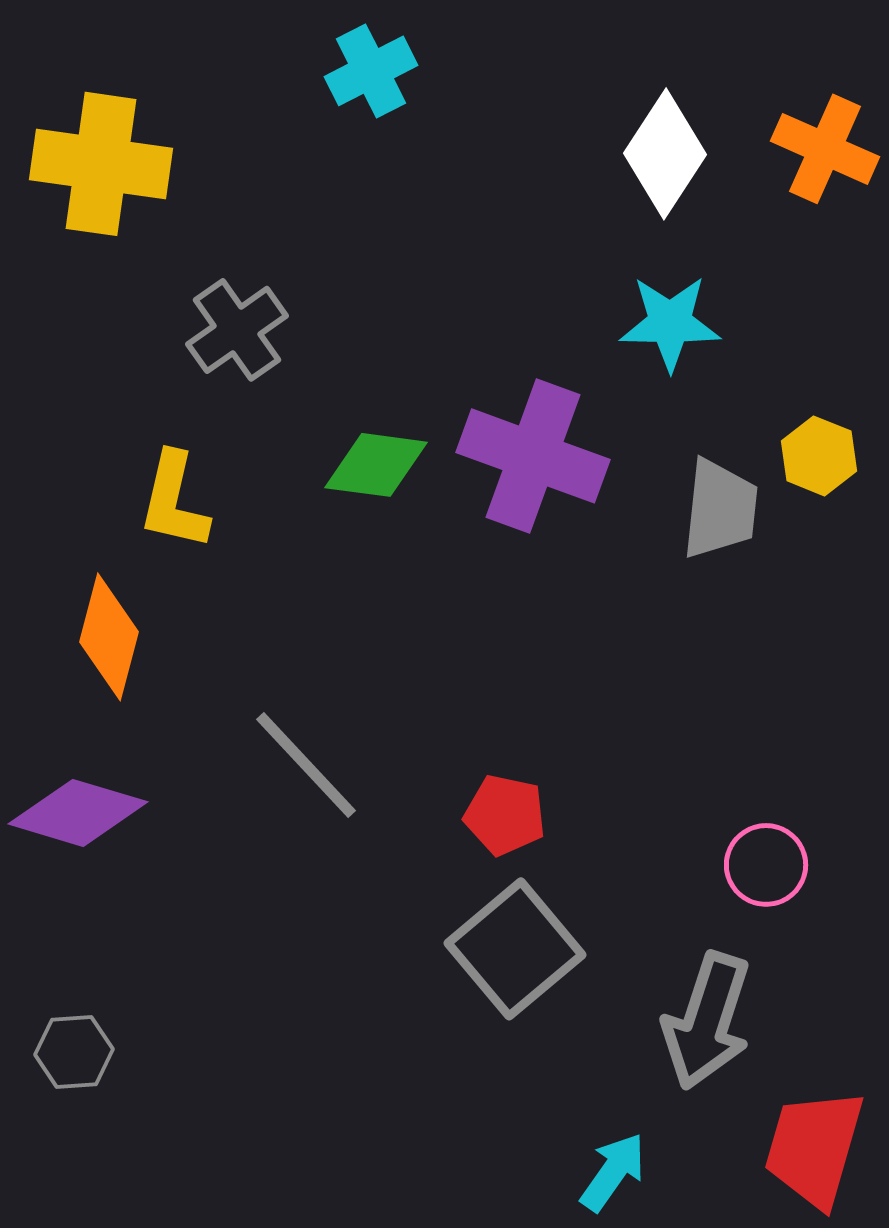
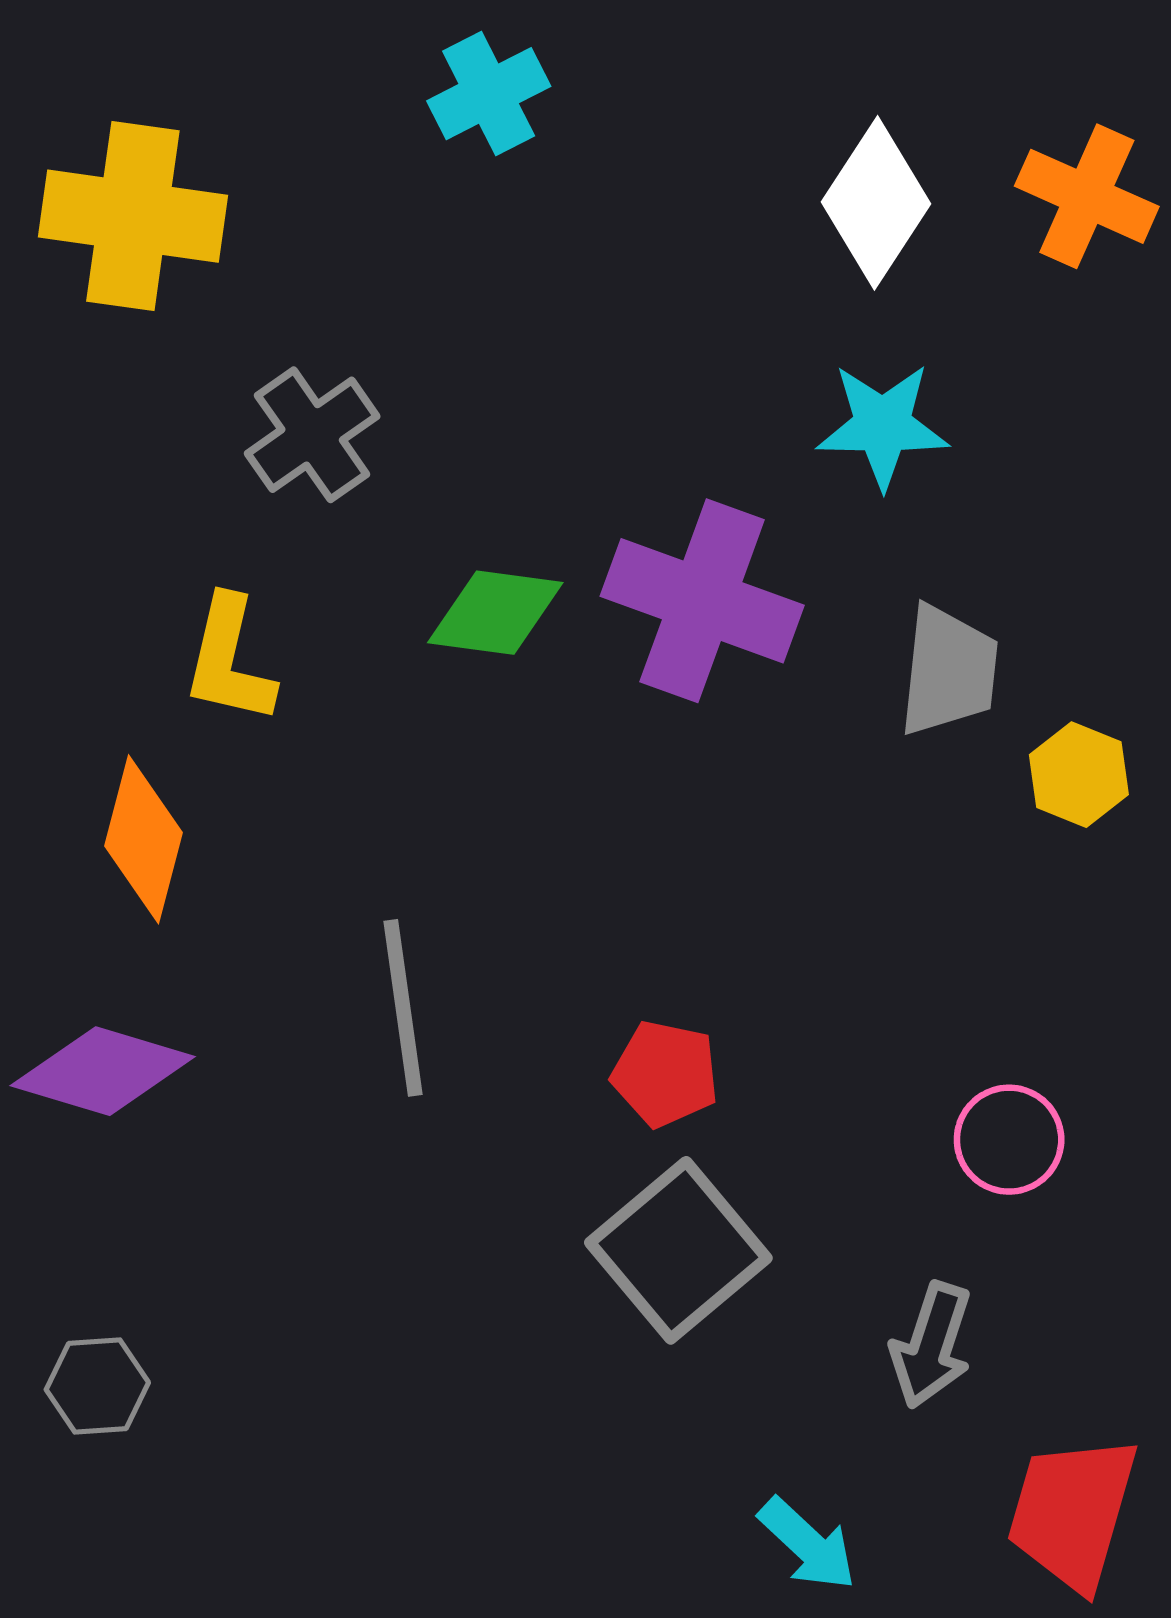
yellow hexagon: (819, 456) -> (1079, 775), moved
gray line: (306, 765) -> (403, 1008), turned 35
gray arrow: (707, 1021) -> (931, 1345), size x0.7
cyan arrow: (613, 1172) -> (807, 1544), turned 98

